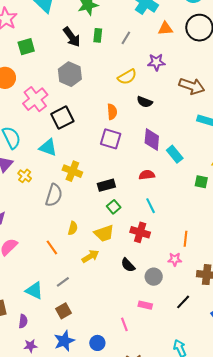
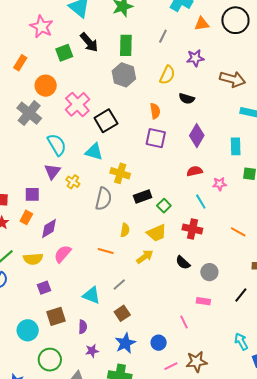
green rectangle: (98, 35) -> (126, 45), moved, size x1.5
black arrow: (72, 37) -> (89, 42), moved
gray hexagon: (70, 74) -> (124, 75), moved
yellow semicircle: (127, 77) -> (167, 75), turned -30
purple diamond: (152, 139) -> (197, 136), turned 30
cyan rectangle: (175, 154) -> (236, 146), moved, turned 42
black rectangle: (106, 185) -> (143, 196), moved
orange line: (186, 239) -> (238, 232), turned -63
orange line: (52, 247) -> (106, 251), turned -35
pink star: (175, 259) -> (220, 184), moved

